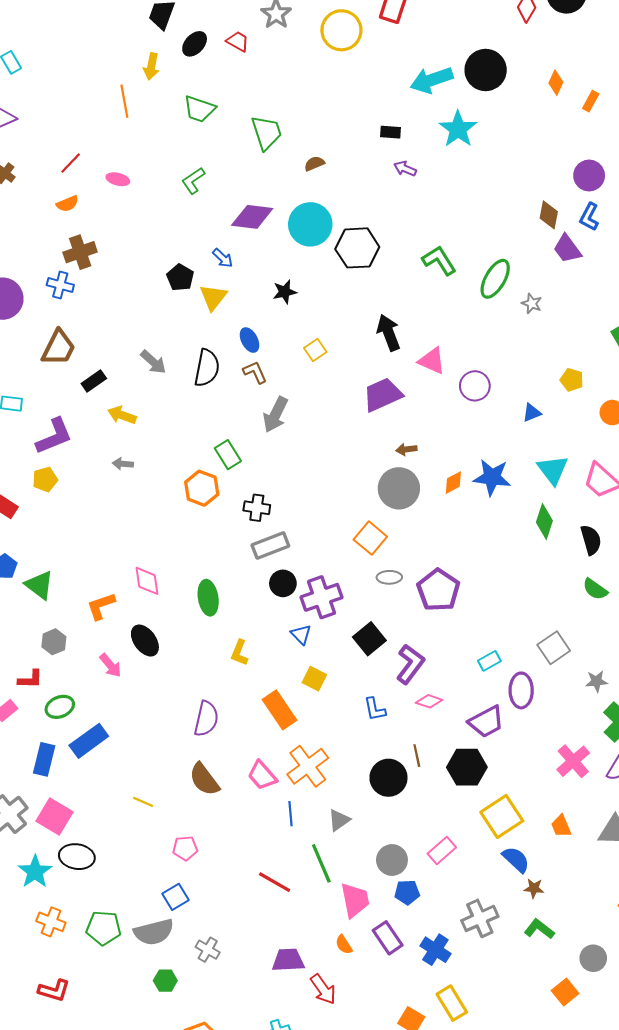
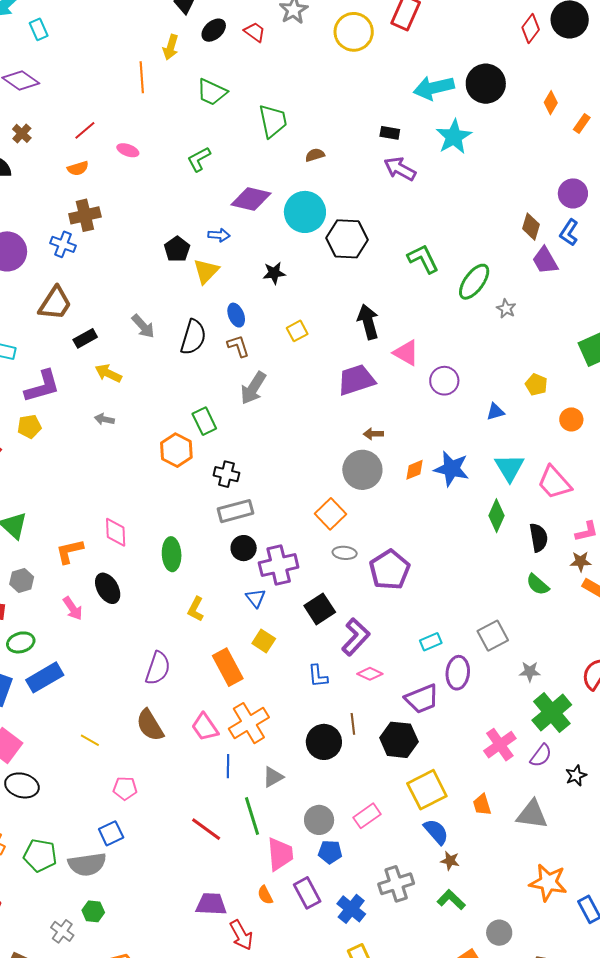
purple arrow: (405, 169) -> (400, 169), size x1.5
blue arrow: (223, 258) -> (219, 235), turned -45
gray cross: (208, 950) -> (62, 931), moved

